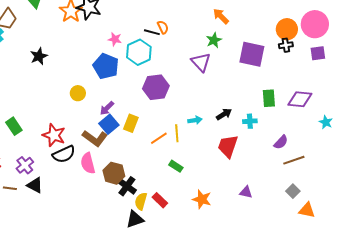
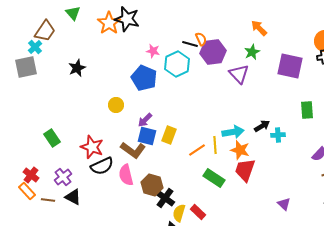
purple hexagon: (156, 87) -> (213, 52), moved
cyan arrow: (195, 120) -> (233, 132), size x1.5
cyan cross: (250, 121) -> (278, 135), moved
blue square: (109, 124) -> (147, 136), turned -36
red trapezoid: (228, 146) -> (245, 170), moved
green rectangle: (176, 166) -> (214, 178), size x1.5
purple triangle: (246, 192) -> (284, 204), turned 32
orange star: (202, 199) -> (240, 150), moved

